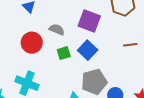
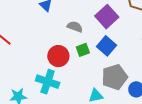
purple square: (89, 21) -> (107, 17), turned 30
red circle: (32, 43) -> (58, 56), moved

